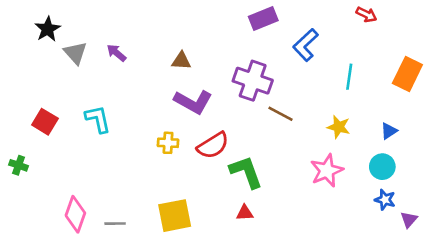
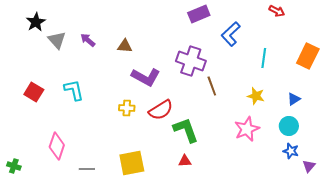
brown triangle: (181, 61) -> (125, 46), moved
brown line: (280, 114) -> (212, 86), turned 42
green cross: (19, 165) -> (14, 166), moved
pink diamond: (75, 214) -> (57, 146), moved

